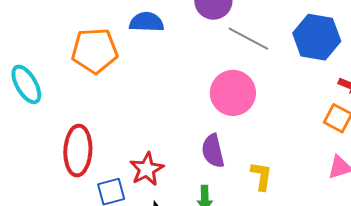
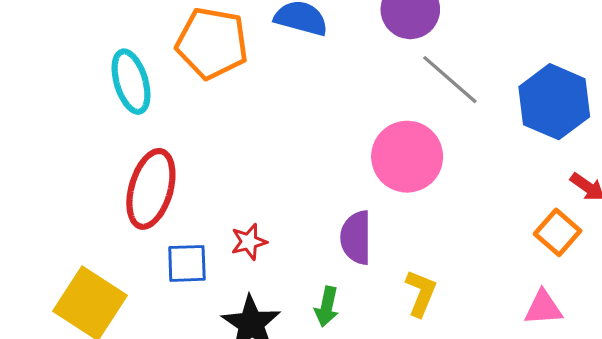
cyan ellipse: (26, 84) -> (131, 82), moved
red star: (147, 169) -> (249, 242), size x0.7

